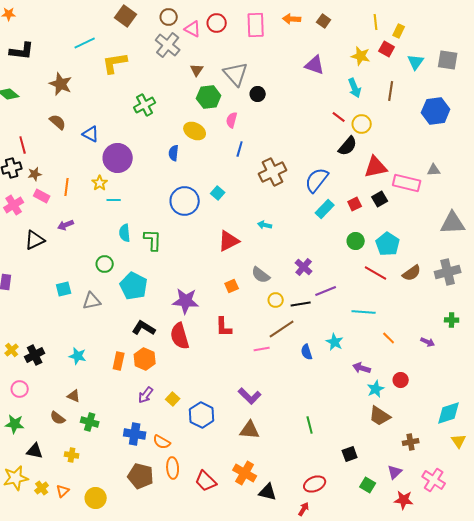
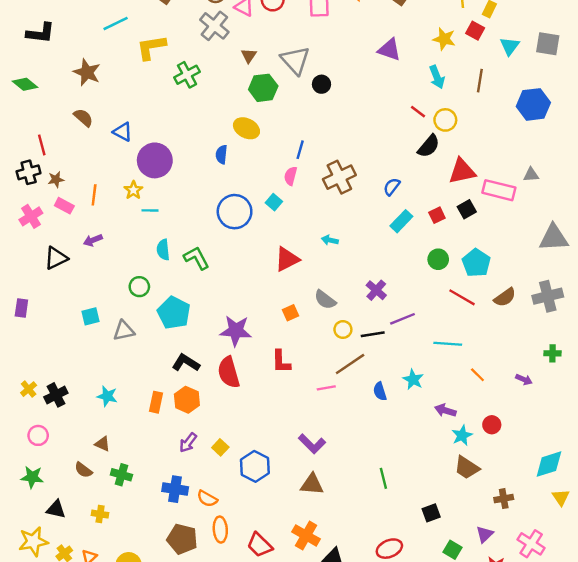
green cross: (145, 105) -> (187, 75), moved
pink semicircle: (232, 120) -> (291, 176), moved
blue semicircle: (317, 180) -> (392, 187), size x0.6
green L-shape: (153, 240) -> (196, 258), turned -30

